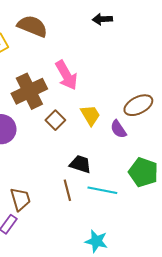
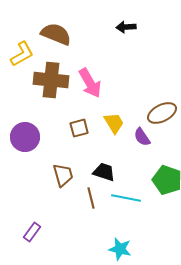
brown cross: (29, 91) -> (51, 80), moved, turned 32
brown square: (55, 120) -> (79, 128), turned 30
brown trapezoid: (20, 199) -> (63, 175), moved

